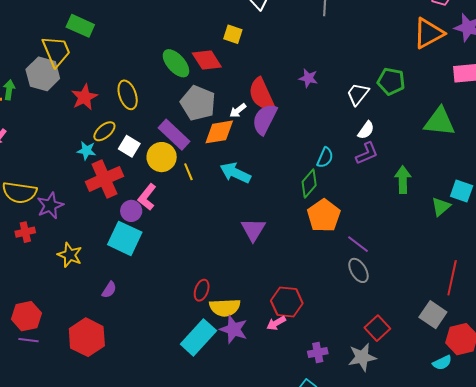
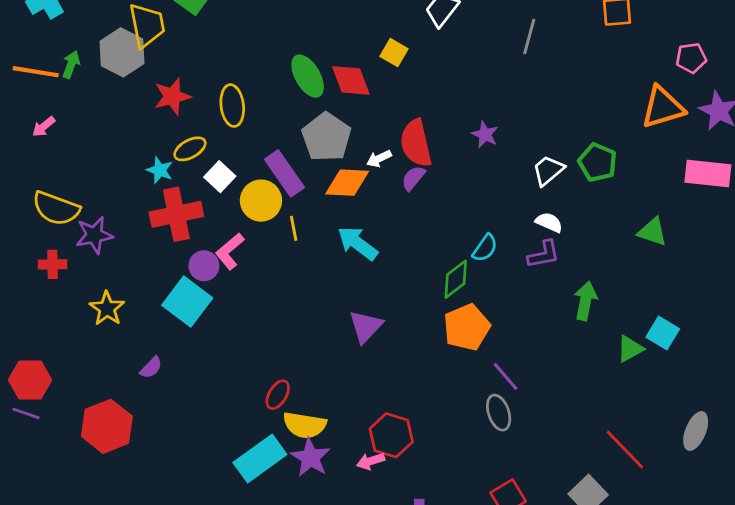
purple semicircle: (265, 119) -> (413, 178), size x0.6
green triangle: (440, 122) -> (652, 232), size x0.7
white semicircle: (366, 130) -> (549, 222), turned -114
red line: (452, 278) -> (625, 449), turned -68

